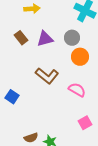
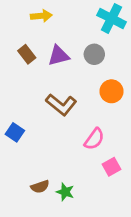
orange circle: (80, 57) -> (111, 91), moved
pink semicircle: (77, 90) -> (94, 139), moved, turned 96

